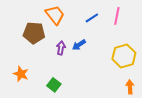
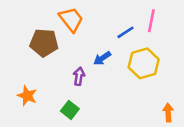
blue line: (92, 18) -> (126, 32), moved
purple arrow: (61, 48) -> (79, 76), moved
yellow hexagon: (124, 56) -> (144, 63), moved

